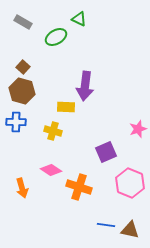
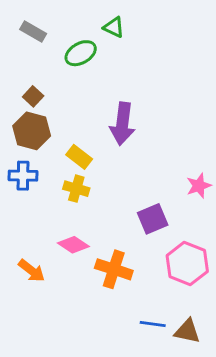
yellow rectangle: (66, 107) -> (79, 157), moved, turned 36
orange arrow: (22, 188) -> (32, 271), turned -36

